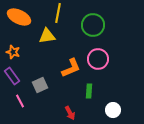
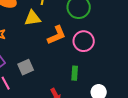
orange L-shape: (71, 68) -> (57, 35), moved

